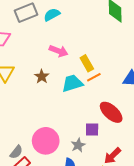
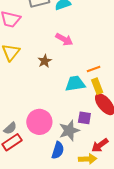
yellow rectangle: (87, 63) -> (97, 86), moved
cyan trapezoid: (72, 83) -> (75, 84), moved
gray star: (78, 145) -> (69, 131), size x1.5

